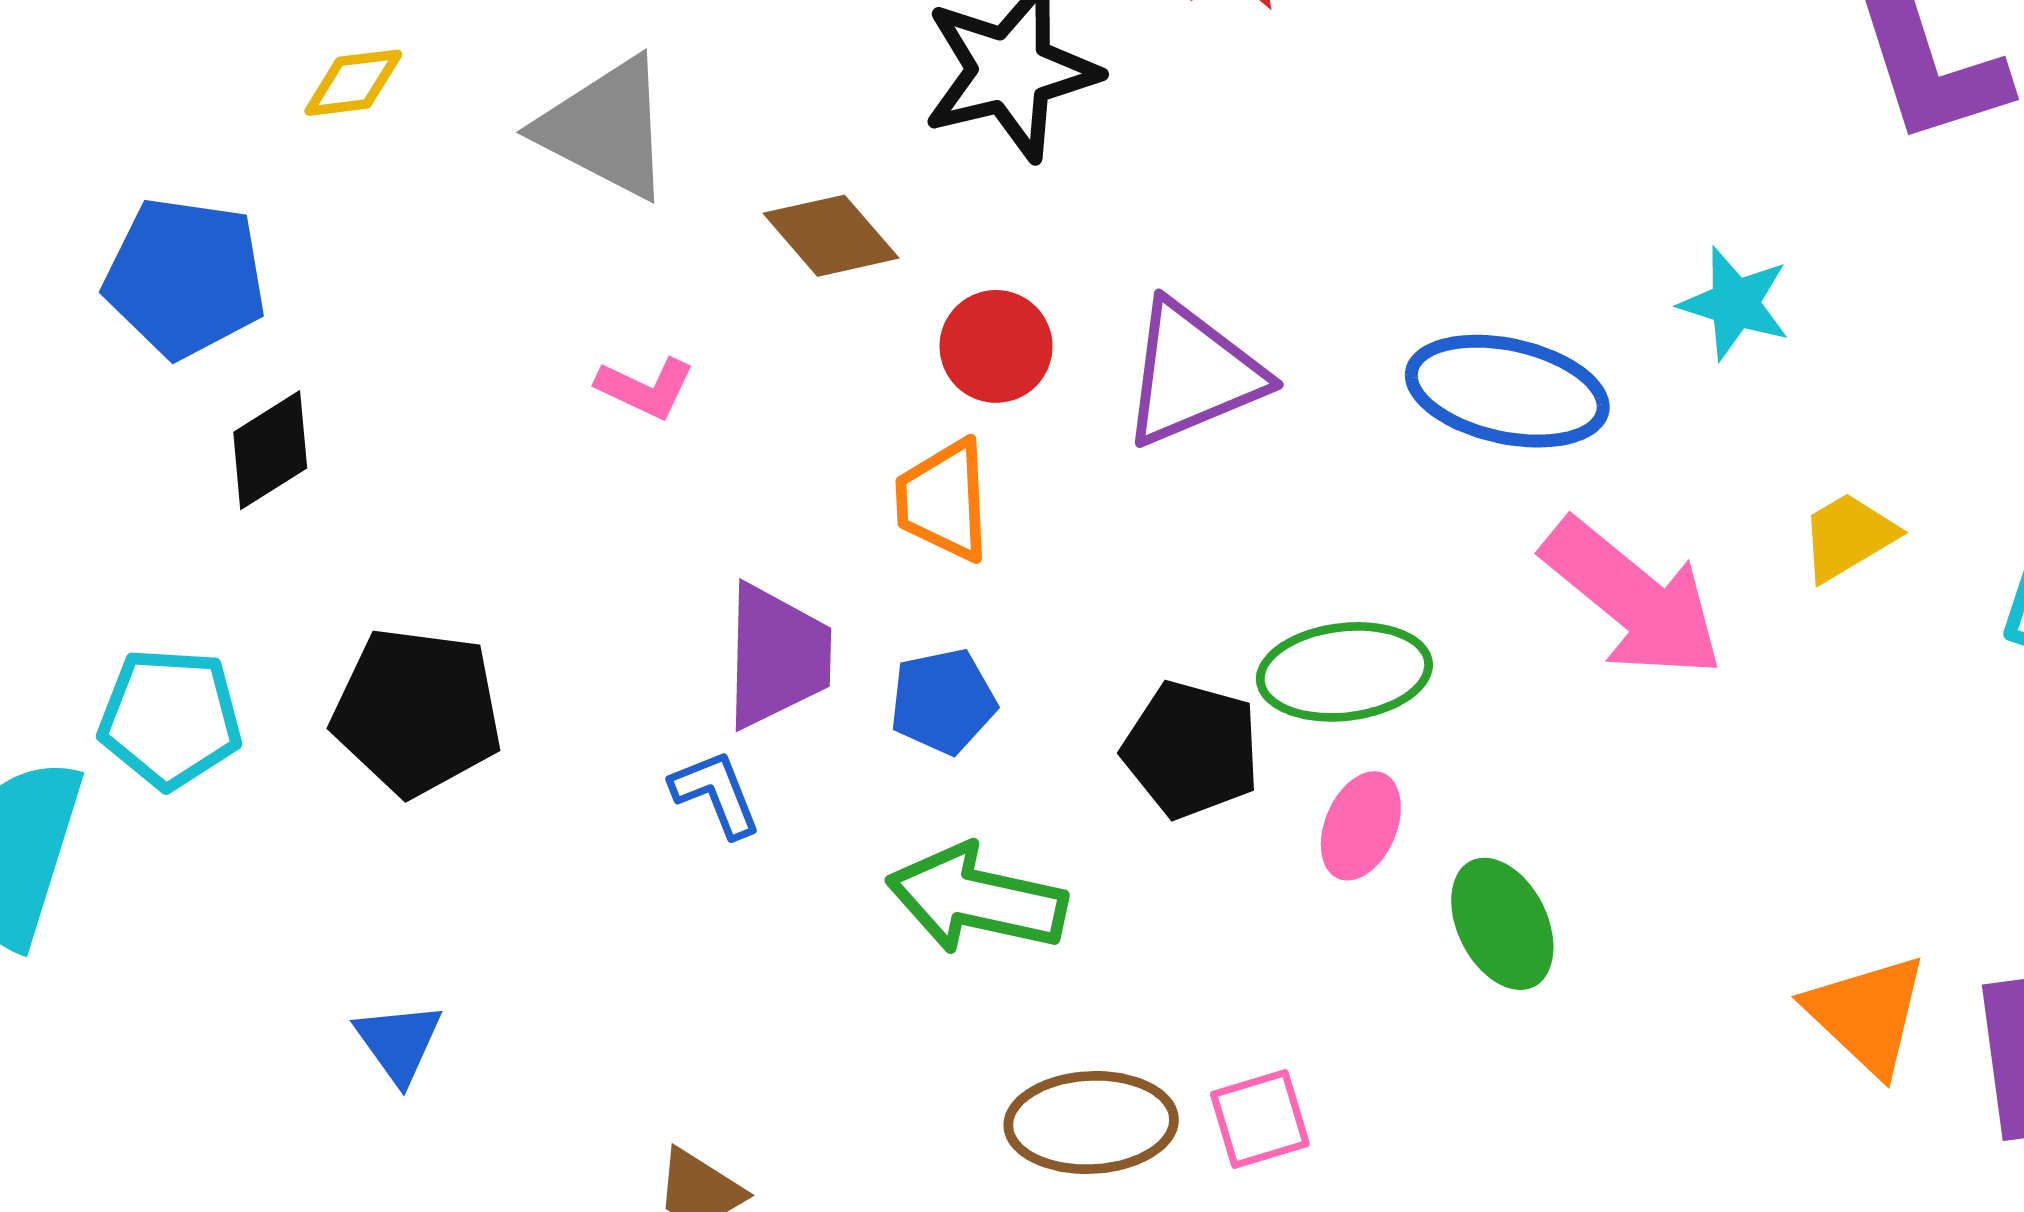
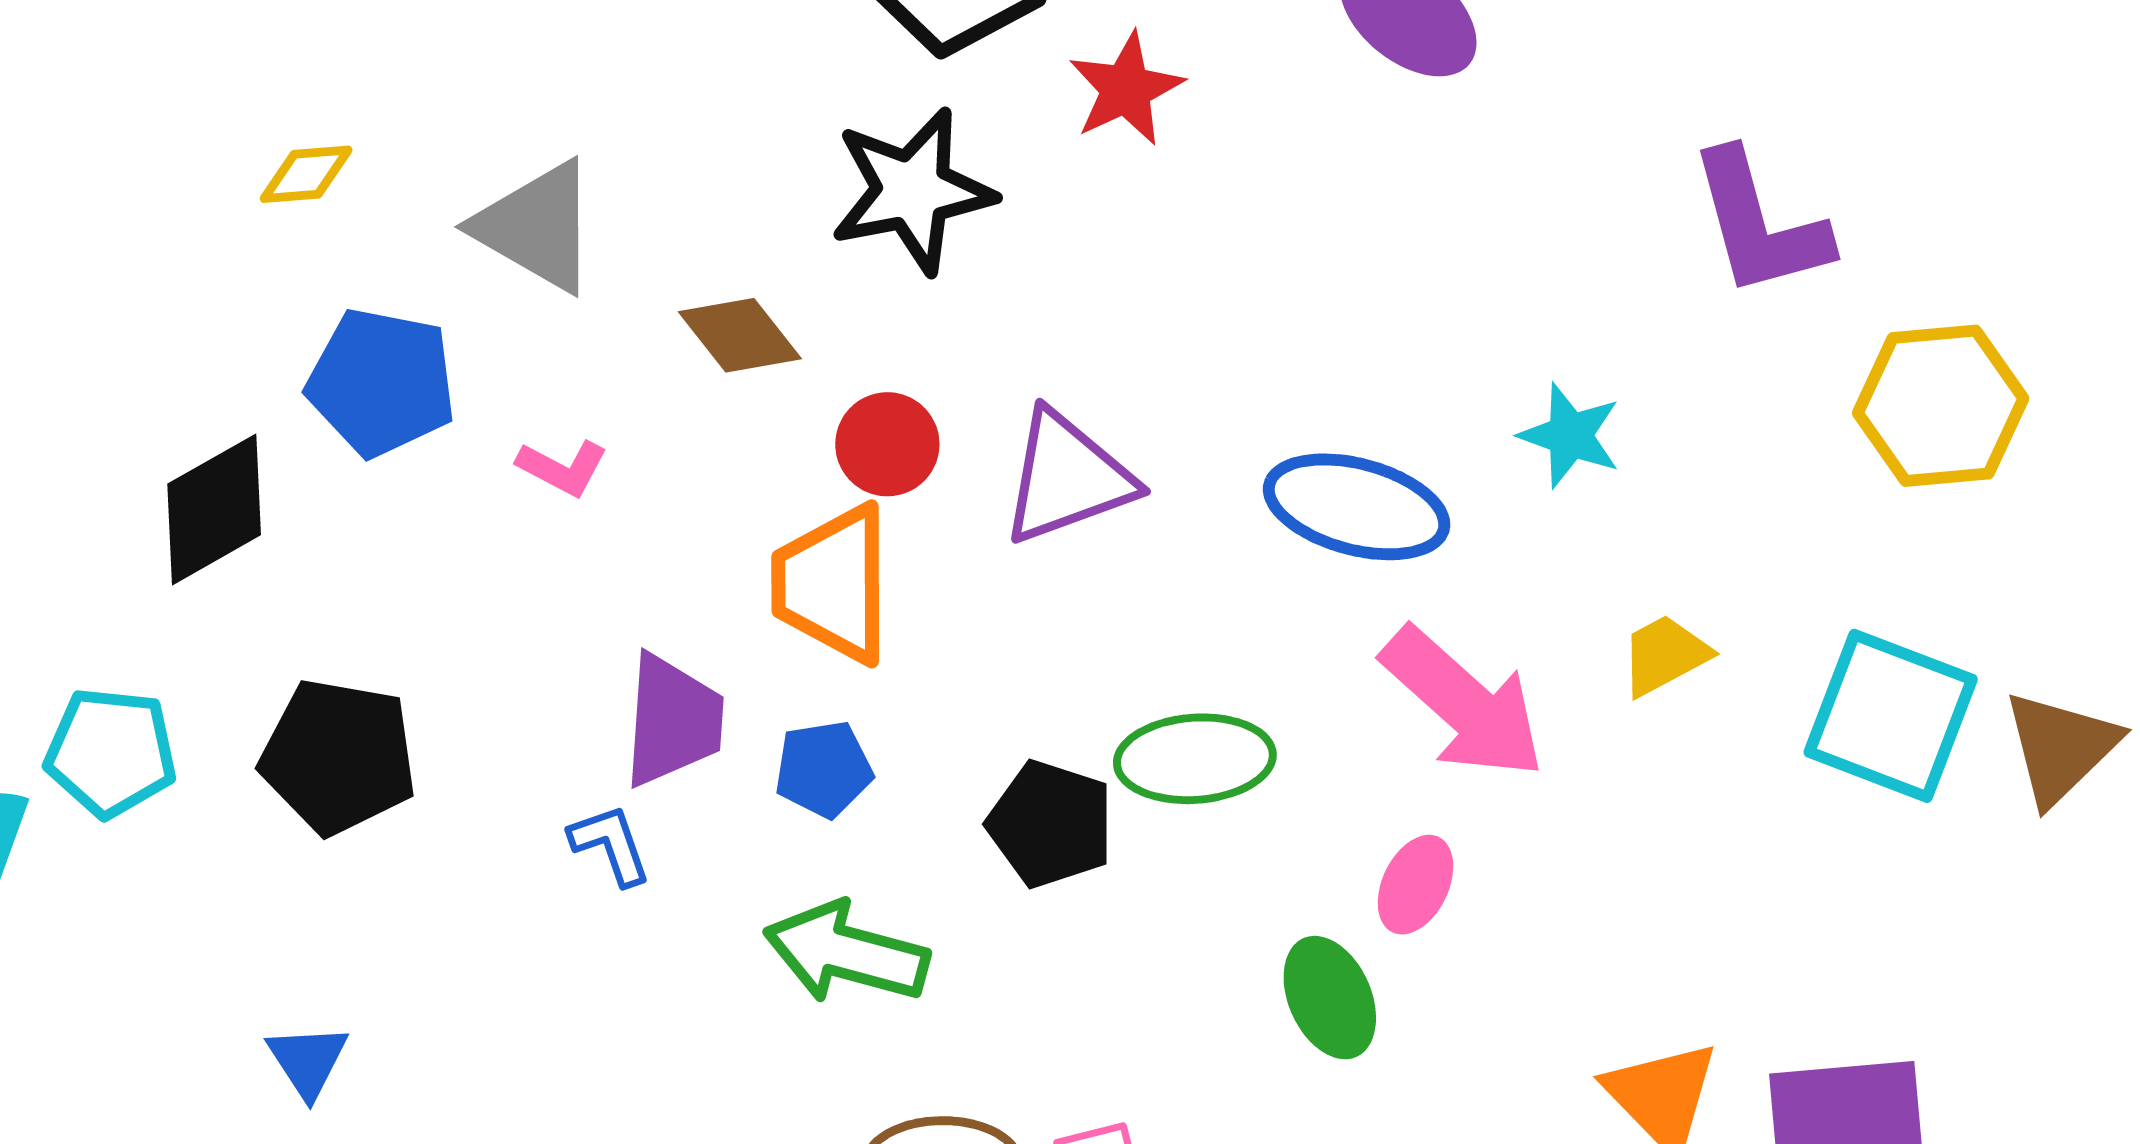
blue pentagon: (185, 278) -> (381, 382), moved
black diamond: (270, 450) -> (214, 509), size x1.4
orange trapezoid: (944, 500) -> (833, 584), size x1.4
pink ellipse: (1361, 826) -> (1416, 885), moved

